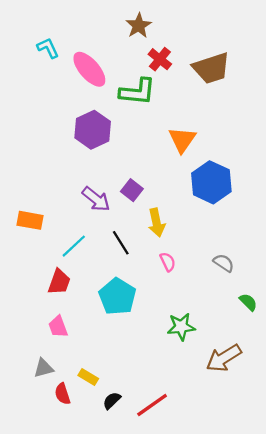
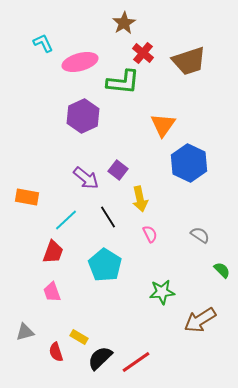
pink ellipse: (89, 69) -> (80, 62), turned -64
gray triangle: (43, 368) -> (25, 332), moved
black semicircle: (112, 401) -> (100, 358), size x1.5

